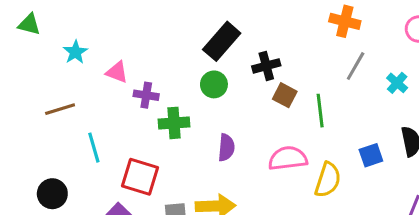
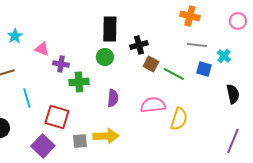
black rectangle: (222, 41) -> (110, 29), turned -40
gray line: (356, 66) -> (197, 45), turned 66
green line: (320, 111) -> (174, 74), turned -55
blue square: (371, 155) -> (204, 69), moved, turned 35

